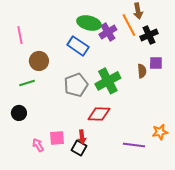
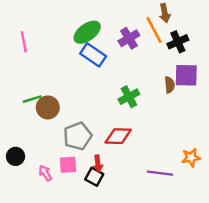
green ellipse: (89, 23) -> (87, 32), moved, turned -50
brown circle: (39, 61) -> (48, 107), moved
purple square: (156, 63) -> (186, 75), size x1.5
green cross: (108, 81) -> (129, 97), size x0.7
gray pentagon: (76, 85) -> (78, 136), moved
black circle: (19, 113) -> (16, 156), moved

